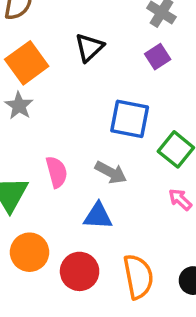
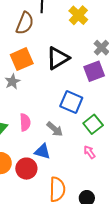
black triangle: (89, 47) -> (58, 58), size x1.4
purple square: (158, 57) -> (94, 71), size x1.5
red circle: (80, 271) -> (26, 169), moved

